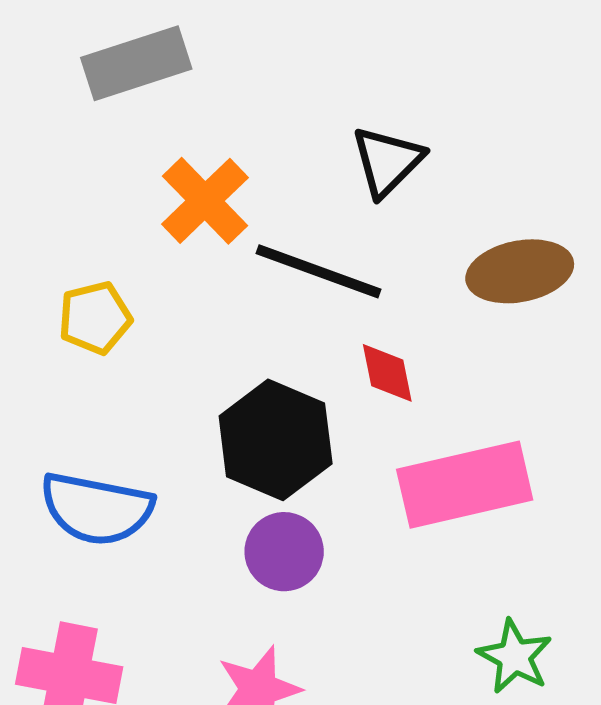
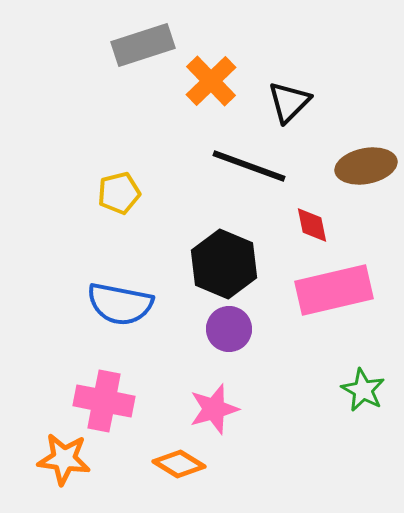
orange cross: (205, 201) -> (211, 81), moved
red diamond: (387, 373) -> (312, 225), moved

